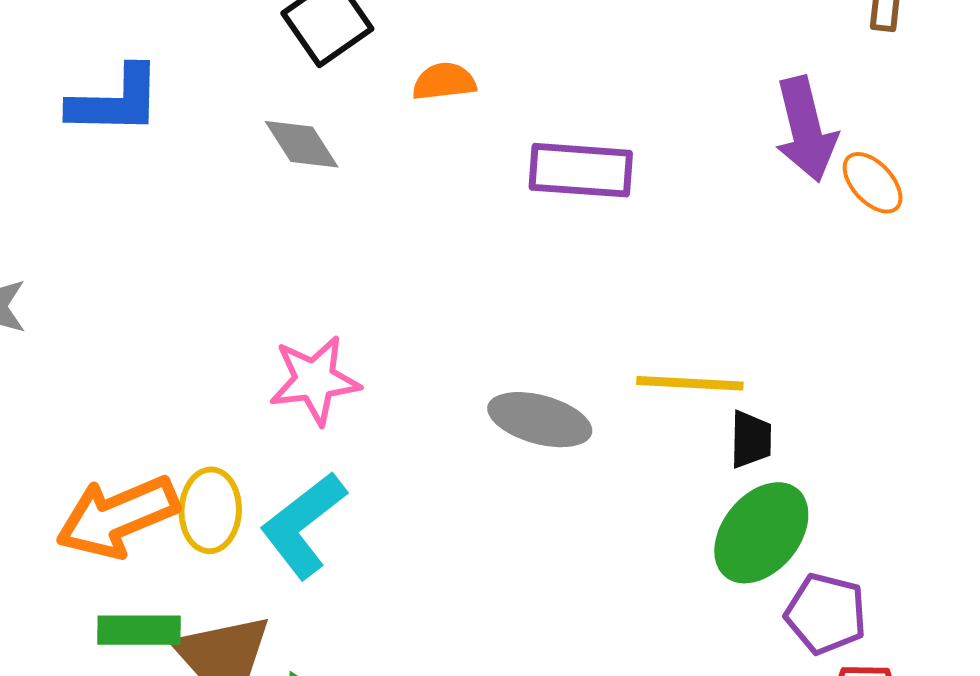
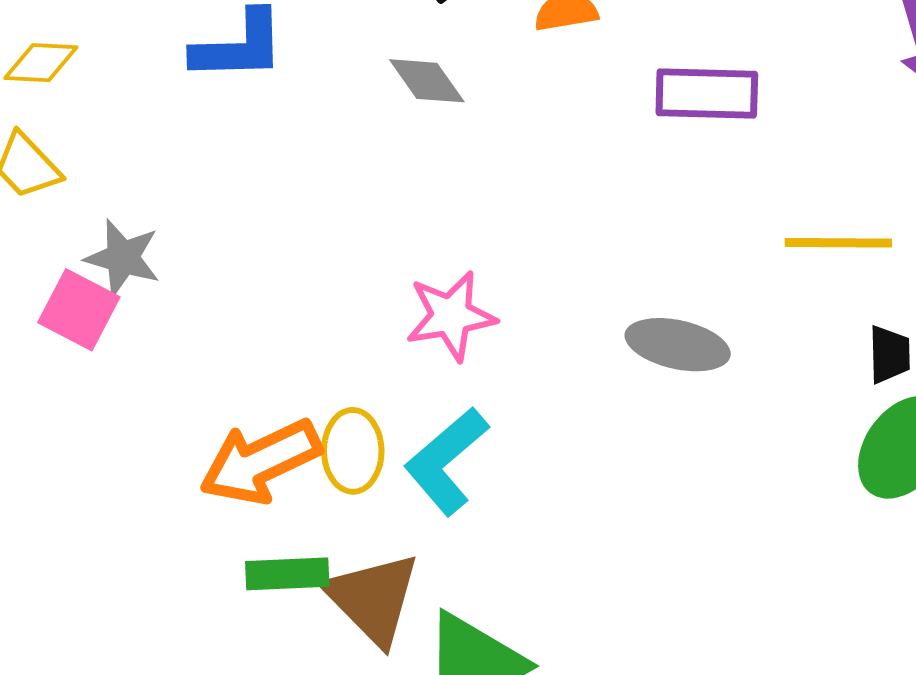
yellow line: (690, 383) -> (838, 243), moved

